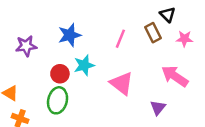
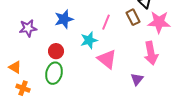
pink star: (184, 39) -> (159, 22), size x1.6
cyan star: (84, 65) -> (89, 40), moved
pink arrow: (175, 76) -> (151, 53), turned -135

